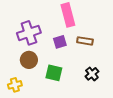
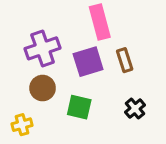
brown rectangle: (85, 41) -> (125, 60), turned 63
purple square: (60, 42) -> (88, 62), size x1.5

